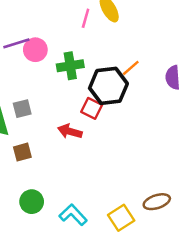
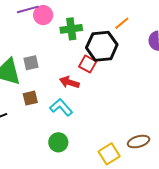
orange line: (131, 68) -> (122, 23), moved
green circle: (32, 202) -> (58, 142), moved
cyan L-shape: (73, 215) -> (61, 107), moved

